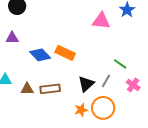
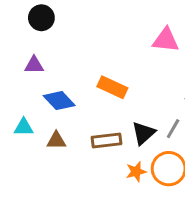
blue diamond: (40, 55) -> (59, 101), moved
brown rectangle: (50, 89) -> (107, 141), moved

